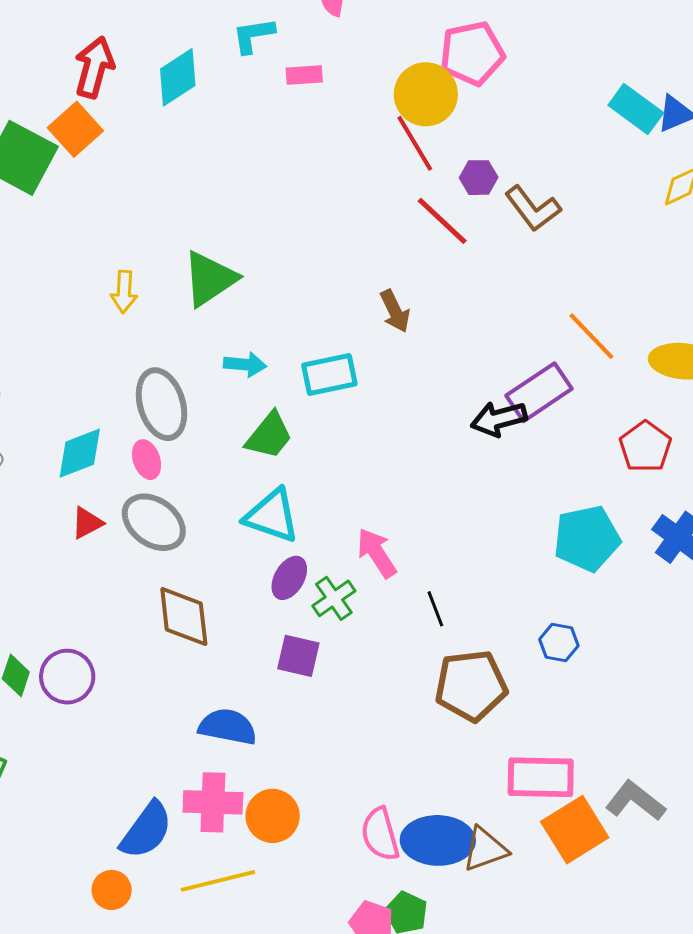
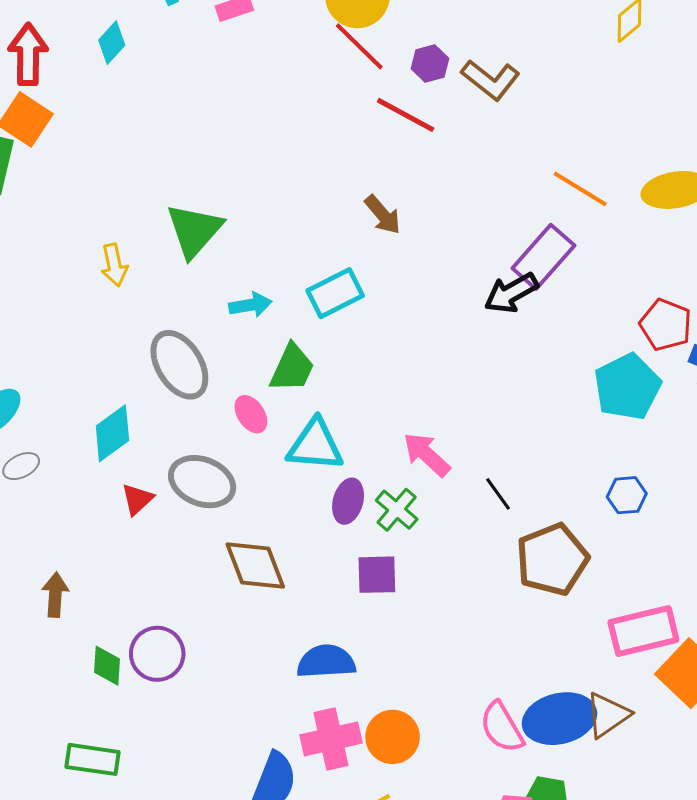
cyan diamond: (178, 77) -> (112, 43), size x0.7
red pentagon: (645, 447) -> (666, 325), moved
pink ellipse: (147, 460) -> (251, 414), moved

